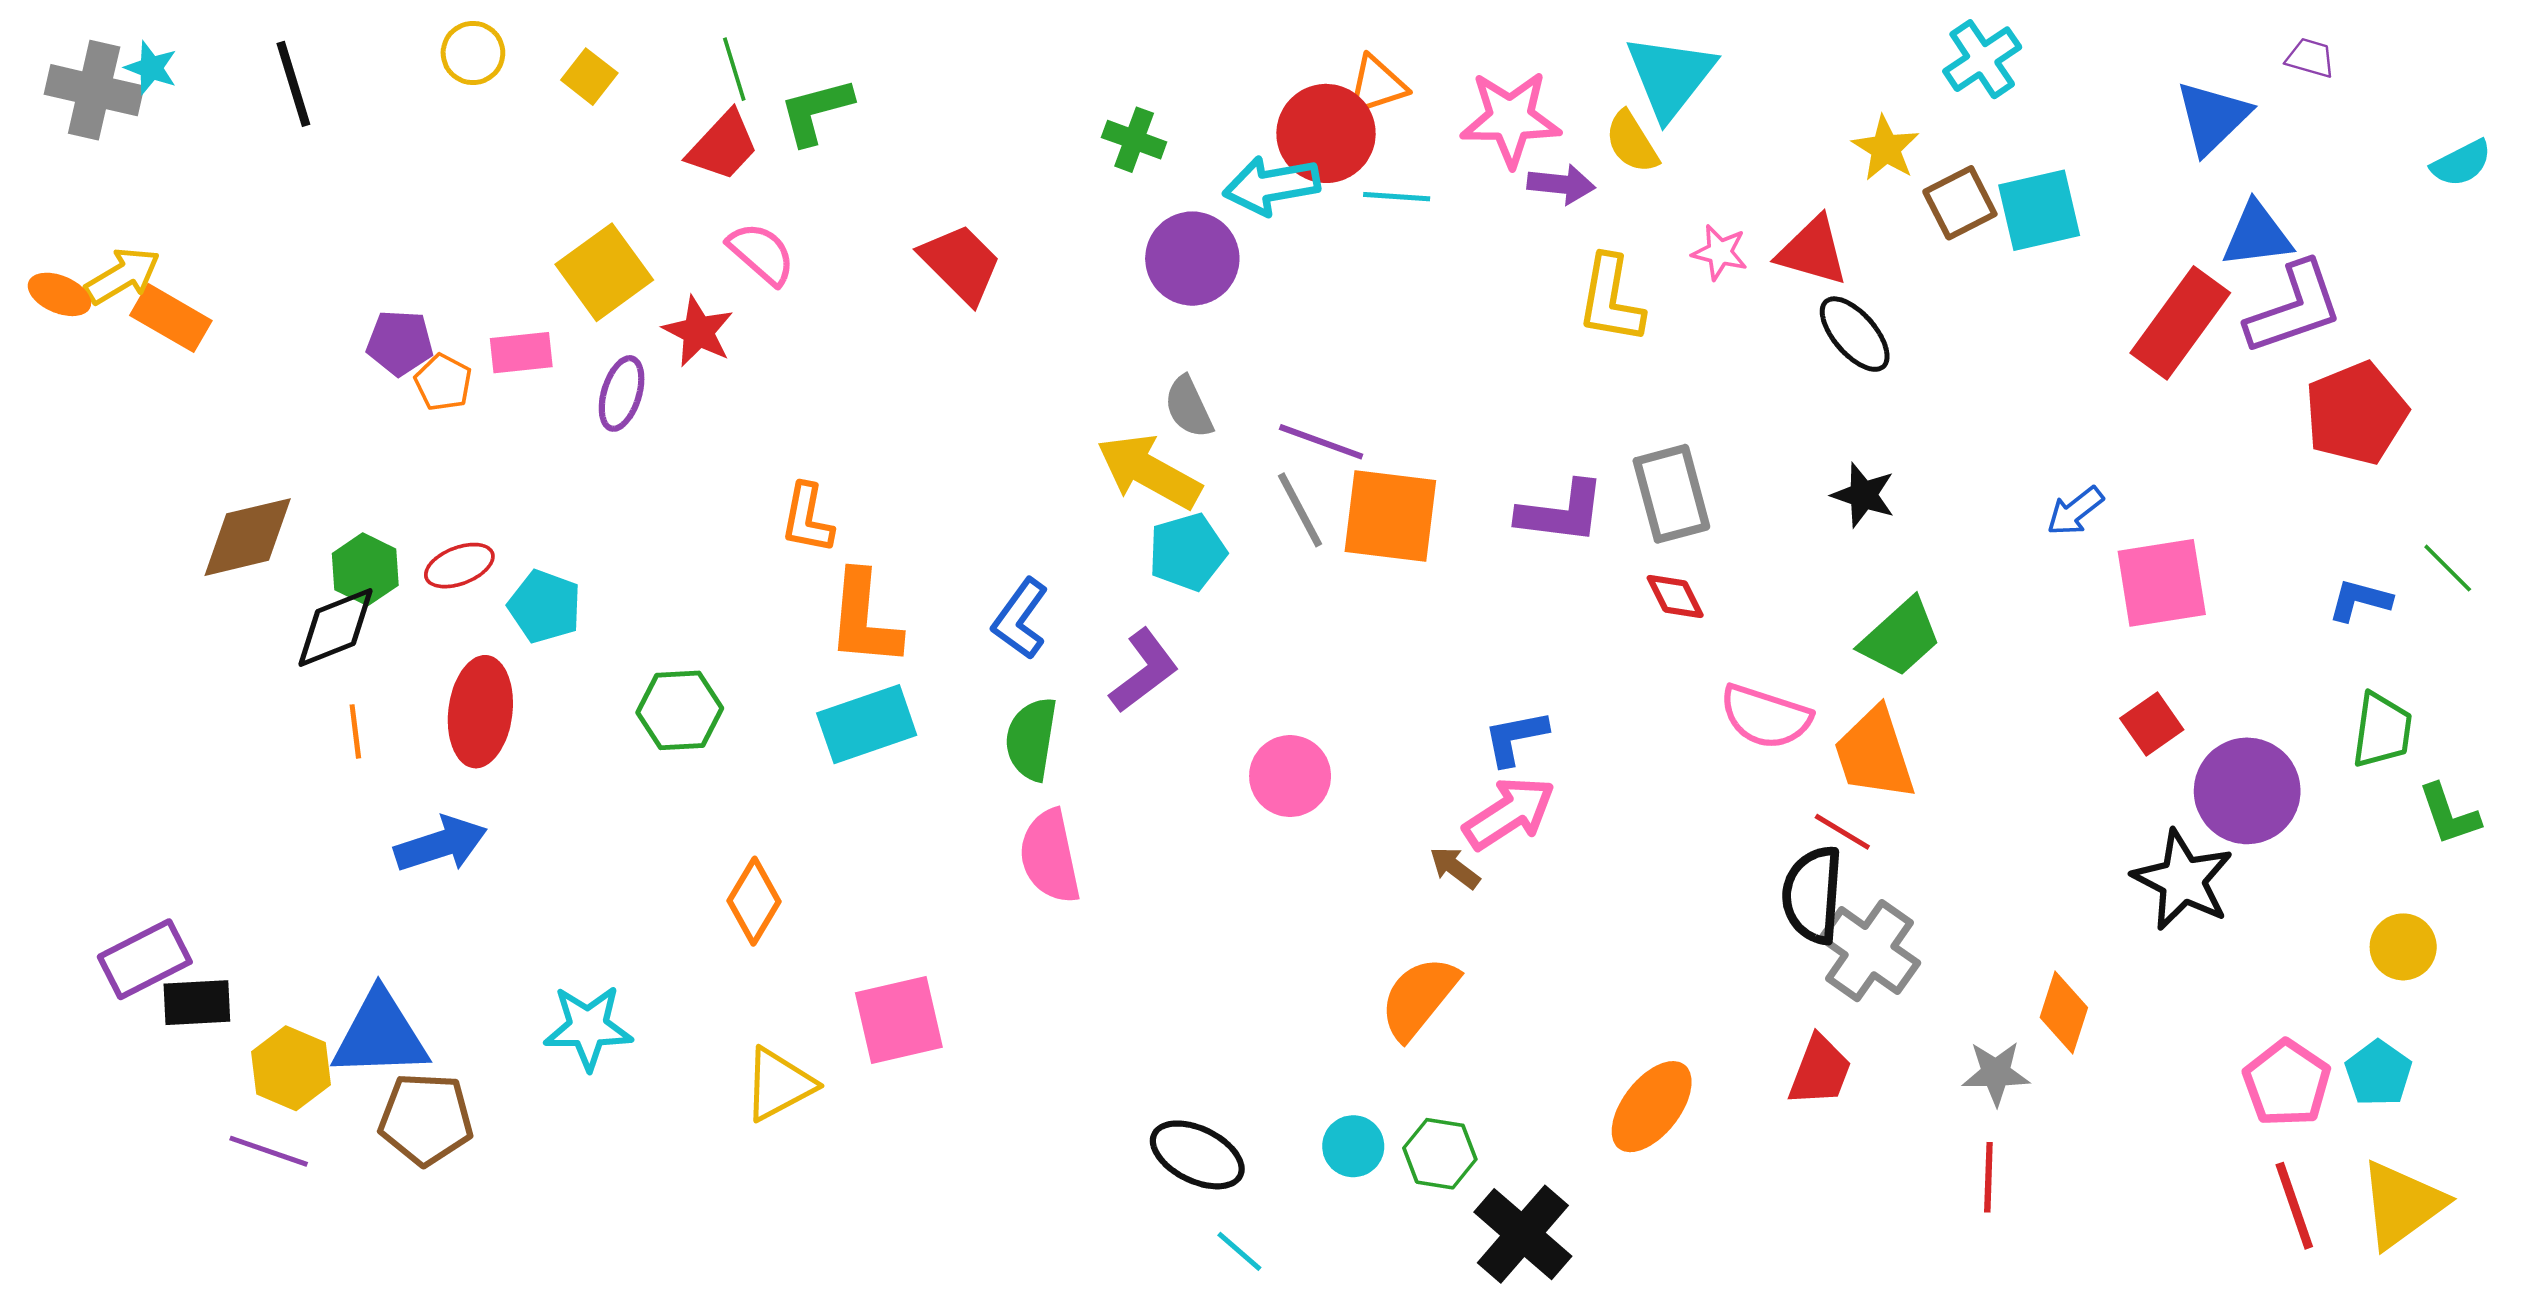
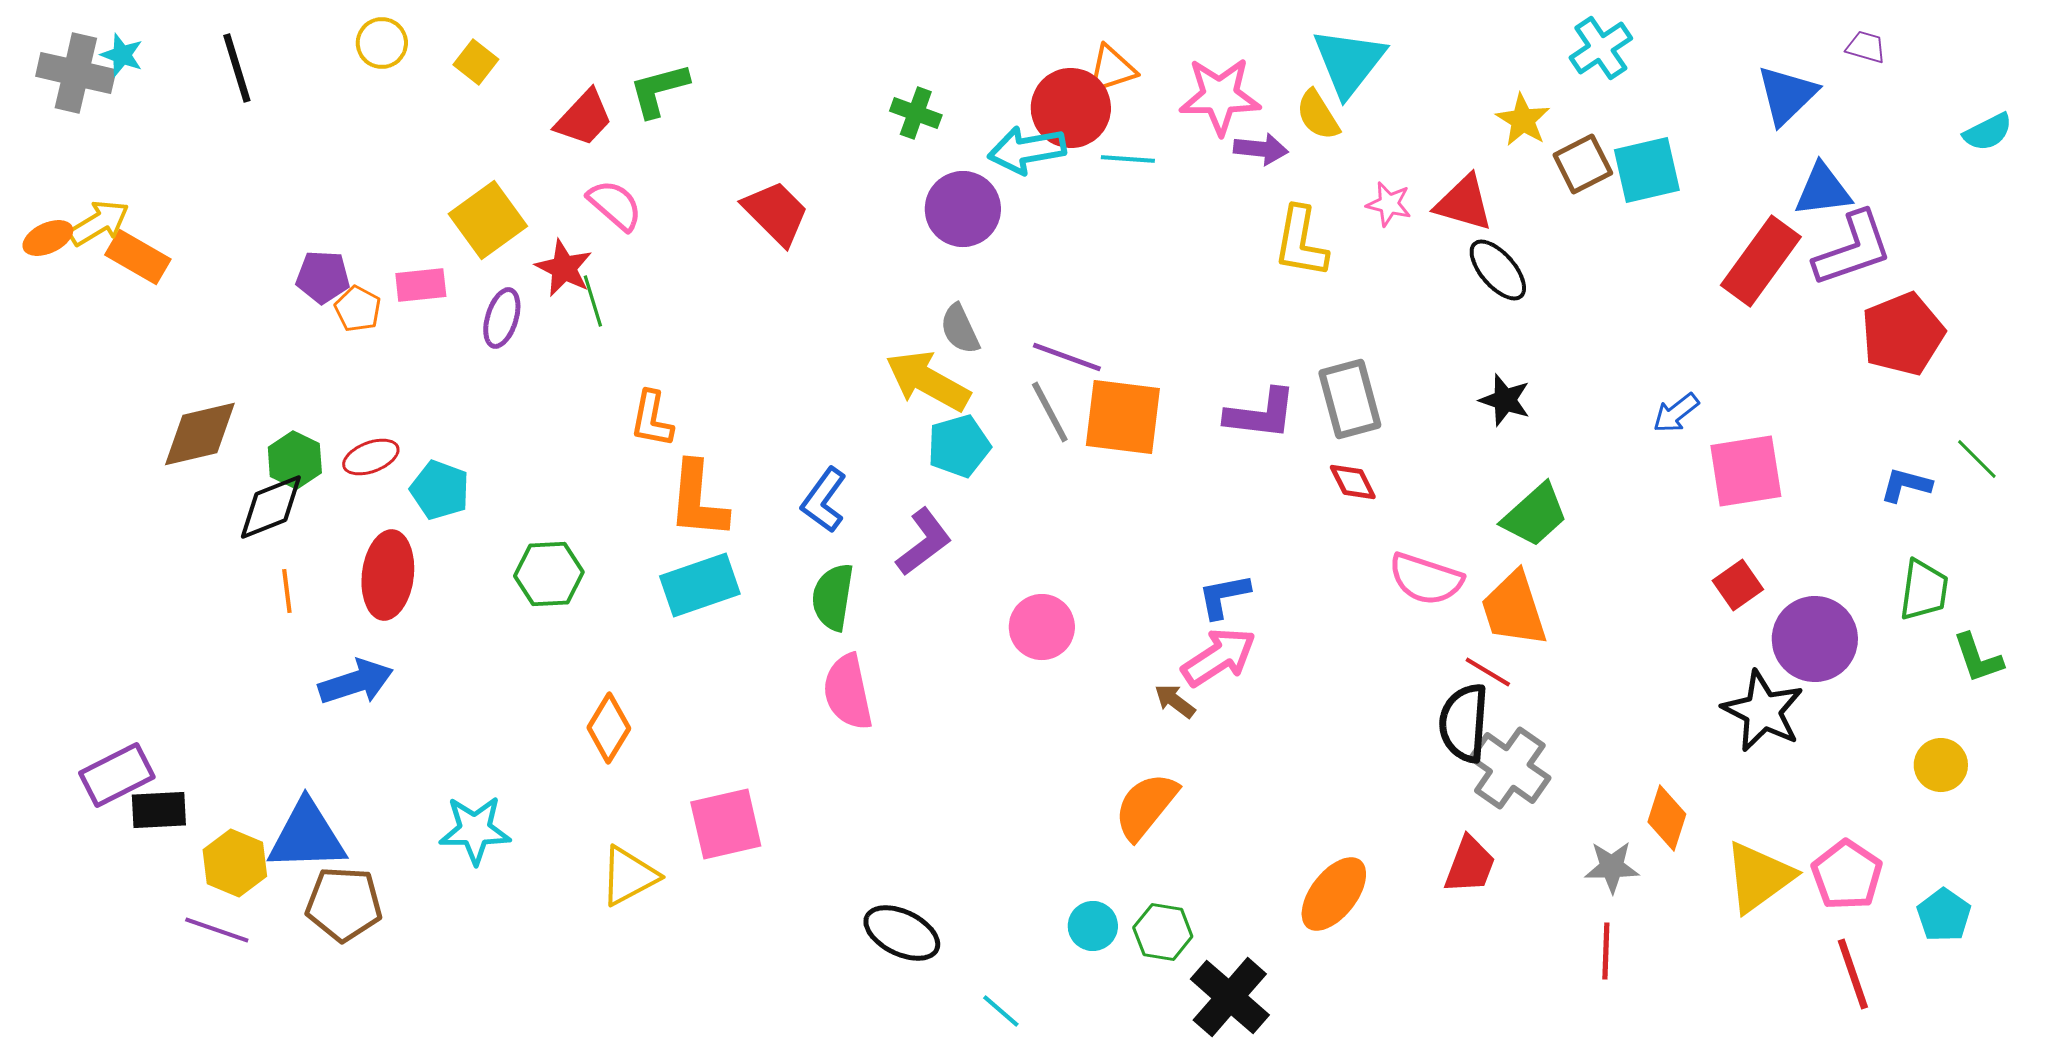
green line: (734, 69) -> (593, 301), moved
orange ellipse: (59, 294) -> (48, 238), turned -48
cyan pentagon: (2378, 1073) -> (1944, 915), moved
black ellipse: (1197, 1155) -> (902, 933), moved
yellow triangle: (2402, 1204) -> (1759, 877), moved

